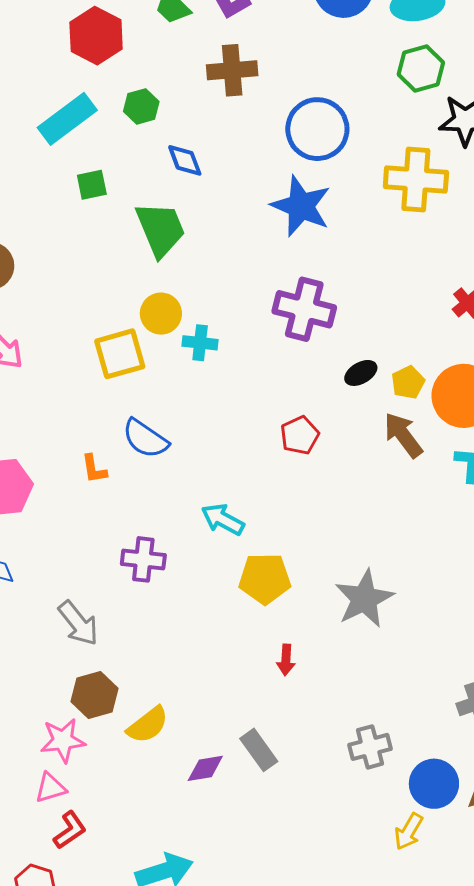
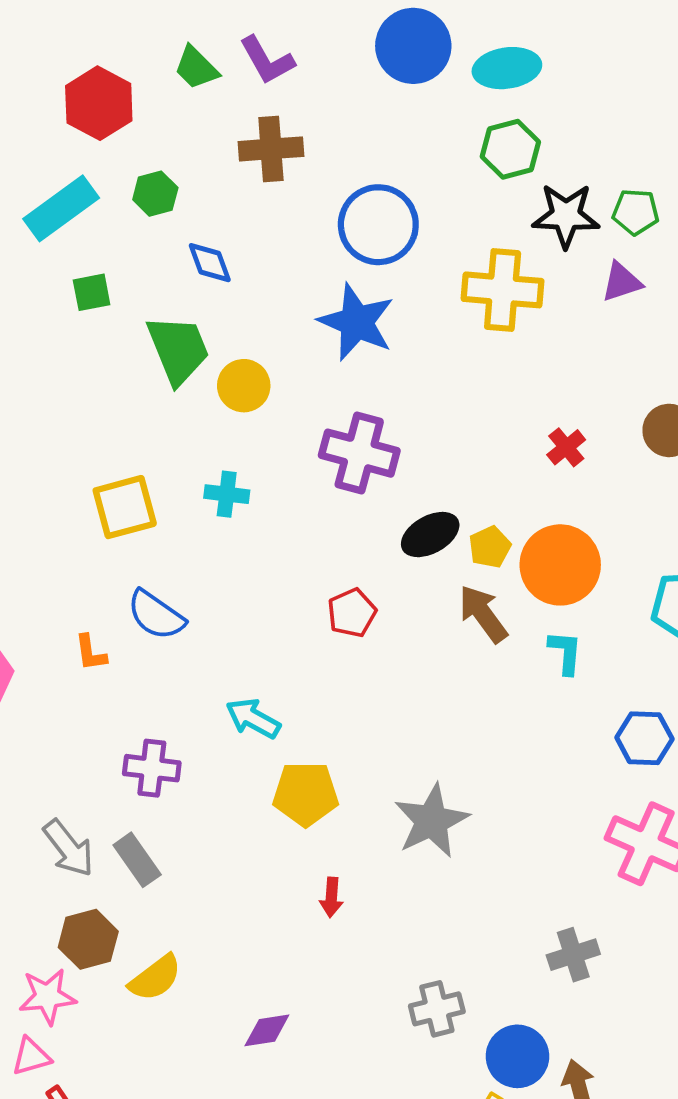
yellow circle: (161, 314) -> (244, 386), moved
black ellipse: (361, 373) -> (430, 535), size x1.4
gray rectangle: (259, 750) -> (137, 860), moved
purple diamond: (205, 768) -> (267, 1030), moved

